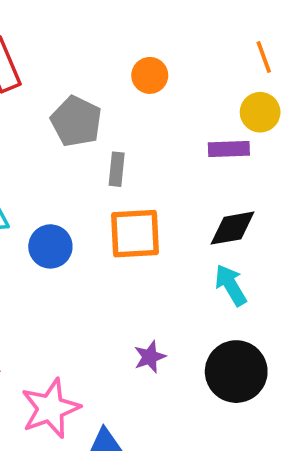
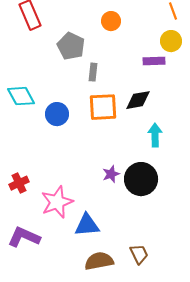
black diamond: (233, 228) -> (138, 100), moved
cyan arrow: (231, 285) -> (155, 135), turned 30
black circle: (236, 372) -> (141, 179), moved

